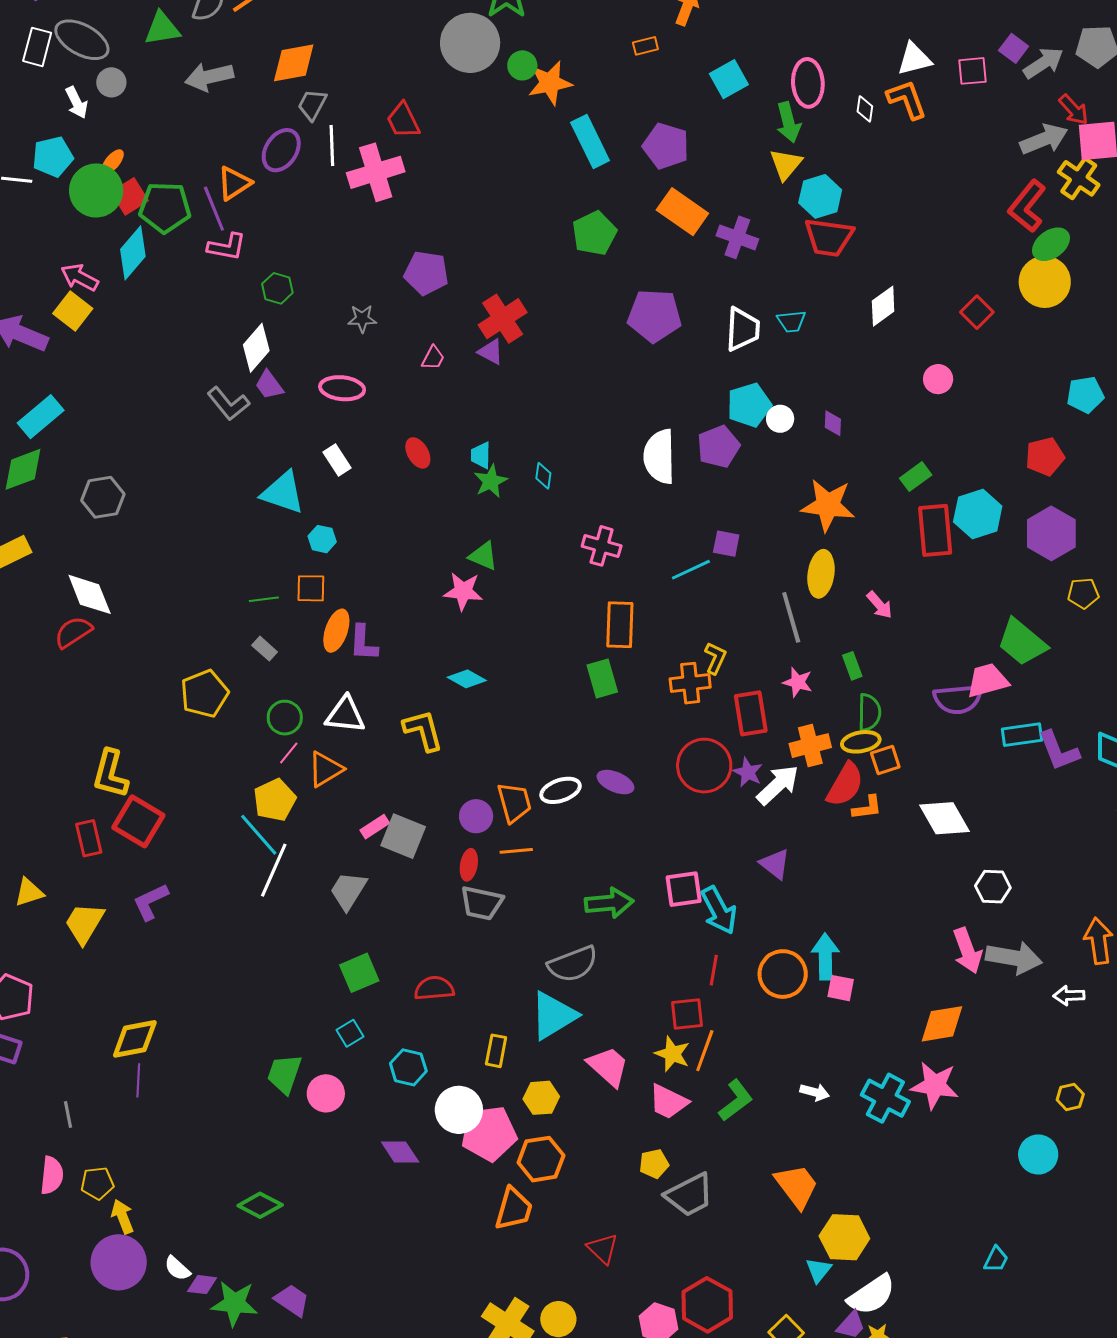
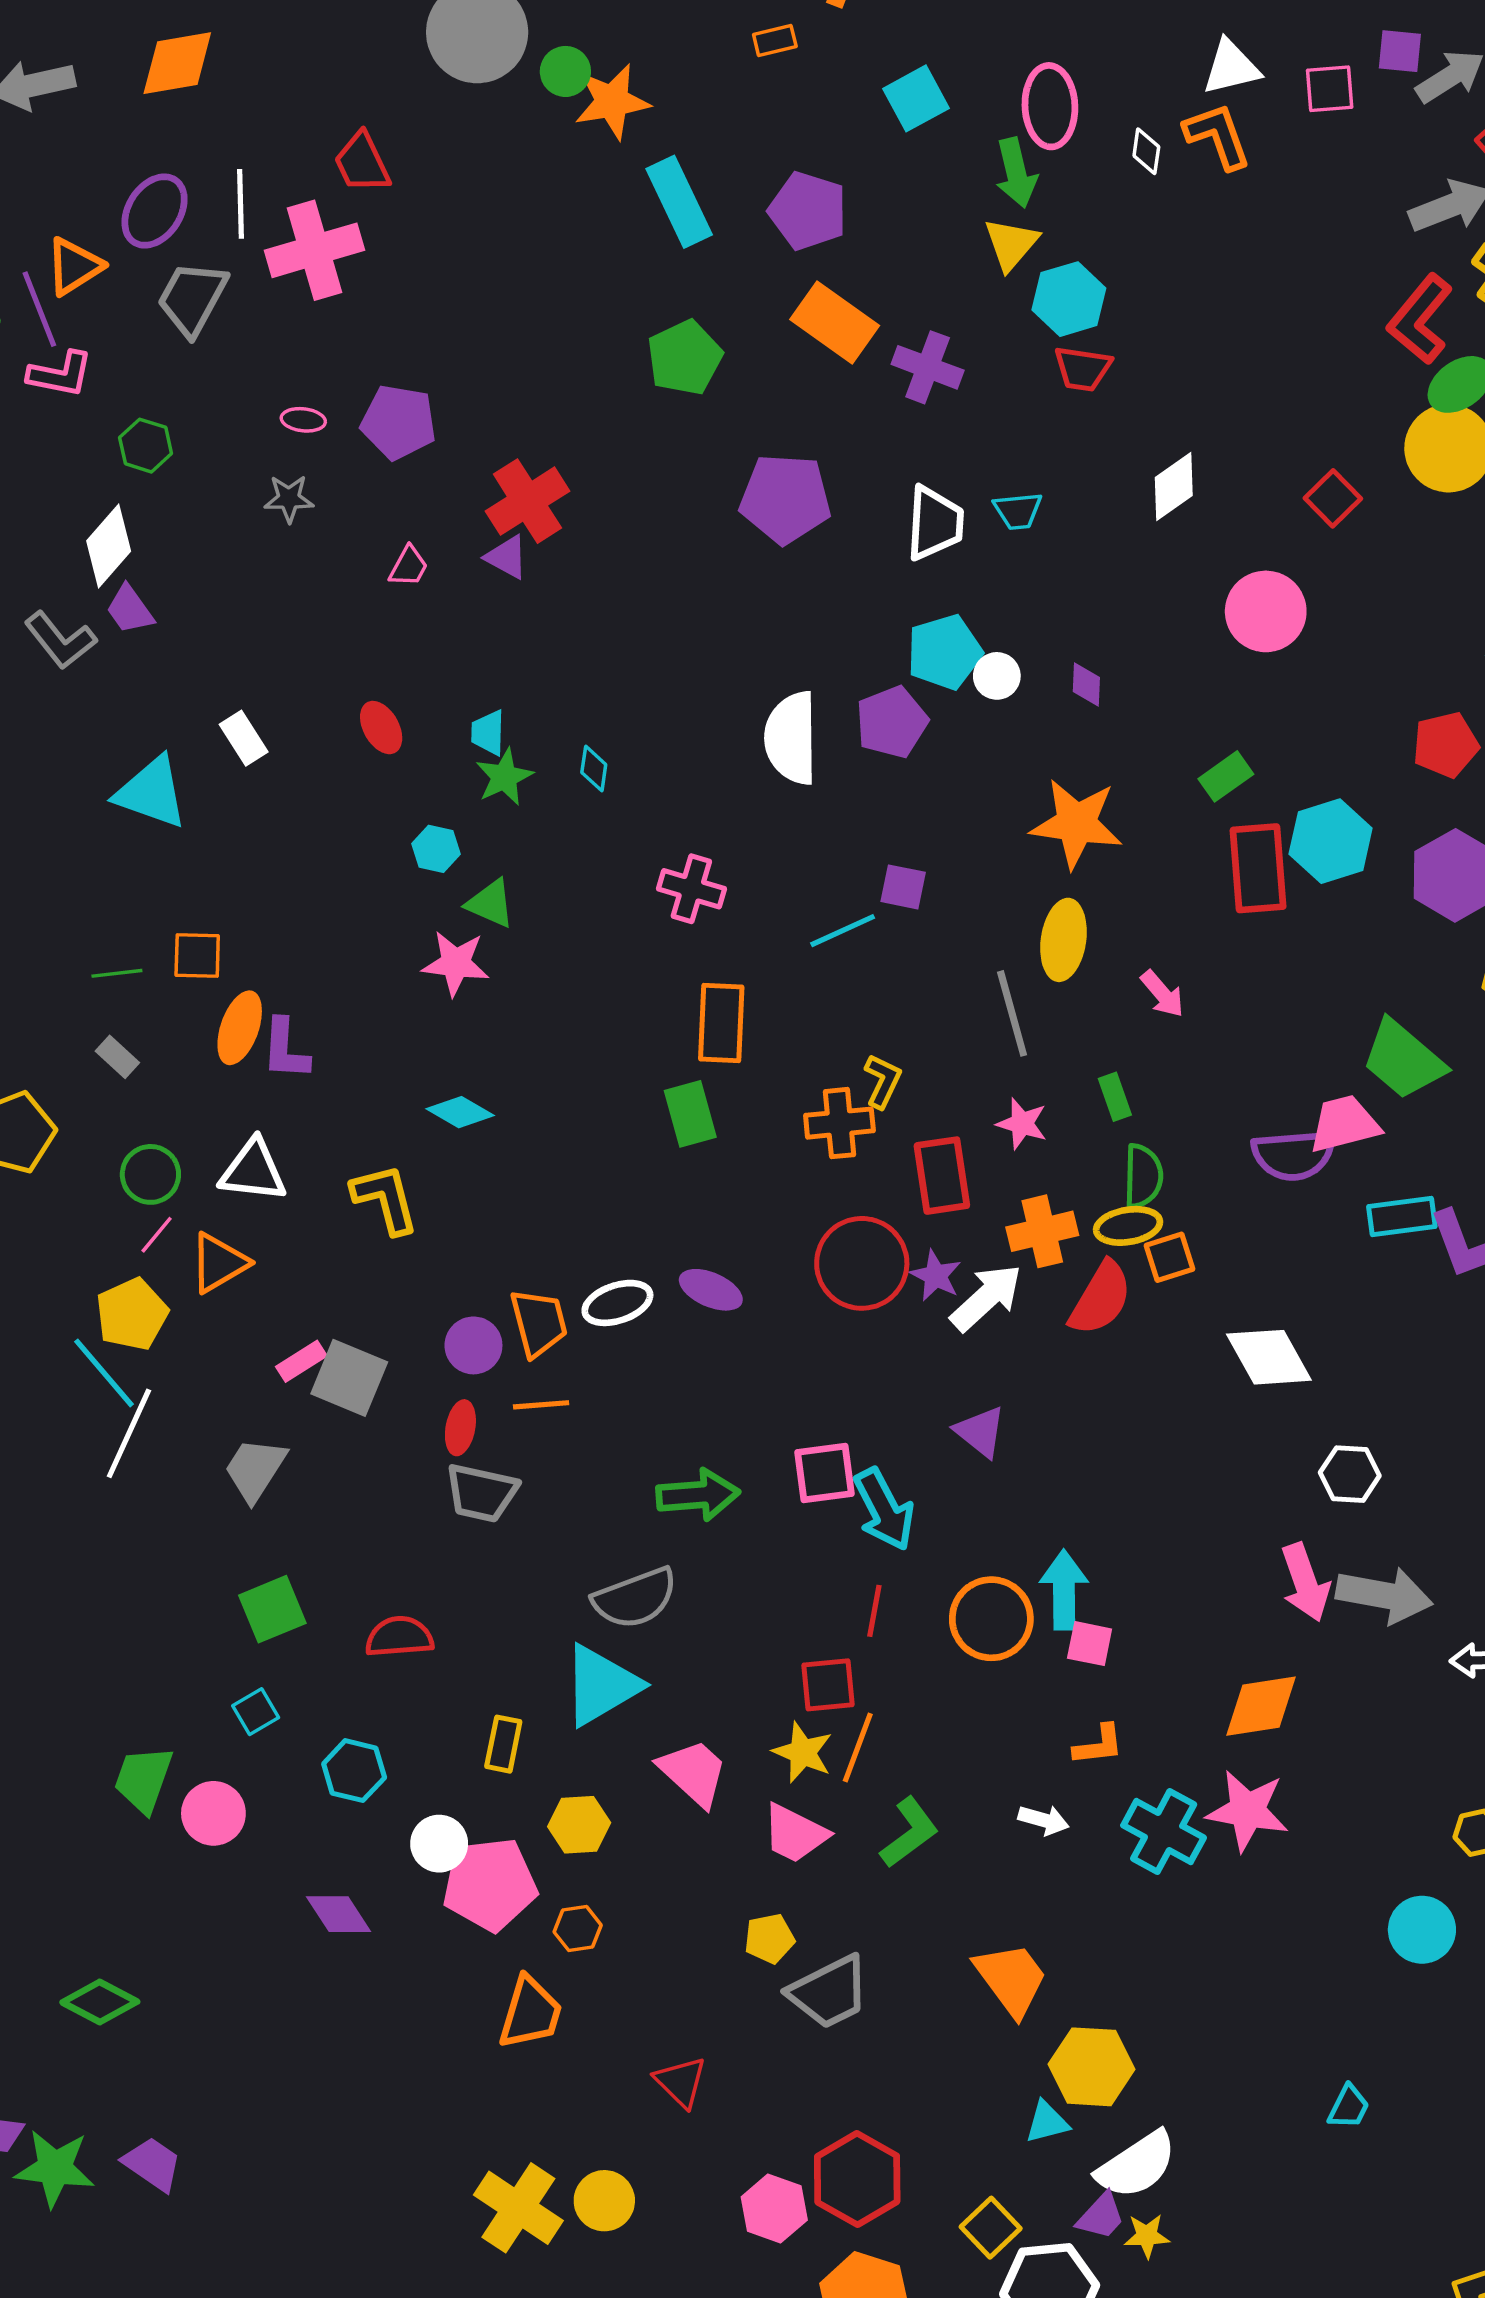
purple square: (1014, 48) -> (1400, 51), turned -32
gray trapezoid: (312, 105) -> (192, 298), moved, size x1.4
red trapezoid: (829, 237) -> (1083, 369), size x0.7
pink circle: (938, 379) -> (1266, 611), size x1.6
pink ellipse: (342, 388) -> (303, 420), moved, size x0.6
cyan hexagon: (322, 539) -> (436, 849), moved
orange L-shape: (867, 808) -> (1099, 1745), moved
white circle: (459, 1110) -> (439, 1844), size x0.7
orange hexagon: (541, 1159) -> (578, 1929), size x0.6
cyan triangle: (819, 1270) -> (1047, 2122), turned 36

